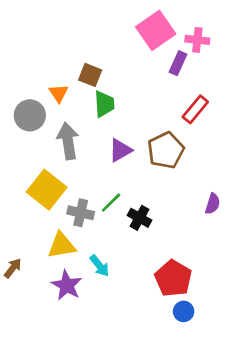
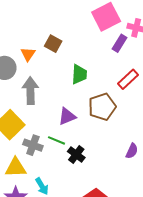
green trapezoid: (104, 104) -> (79, 74), moved
purple triangle: (120, 150) -> (67, 116), moved
green line: (111, 203) -> (57, 140), turned 60

